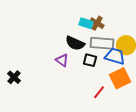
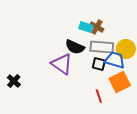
purple triangle: (62, 60) -> (62, 64), size x1.6
black square: (90, 60) -> (99, 64), moved
red line: (99, 92) -> (99, 96), turned -56

